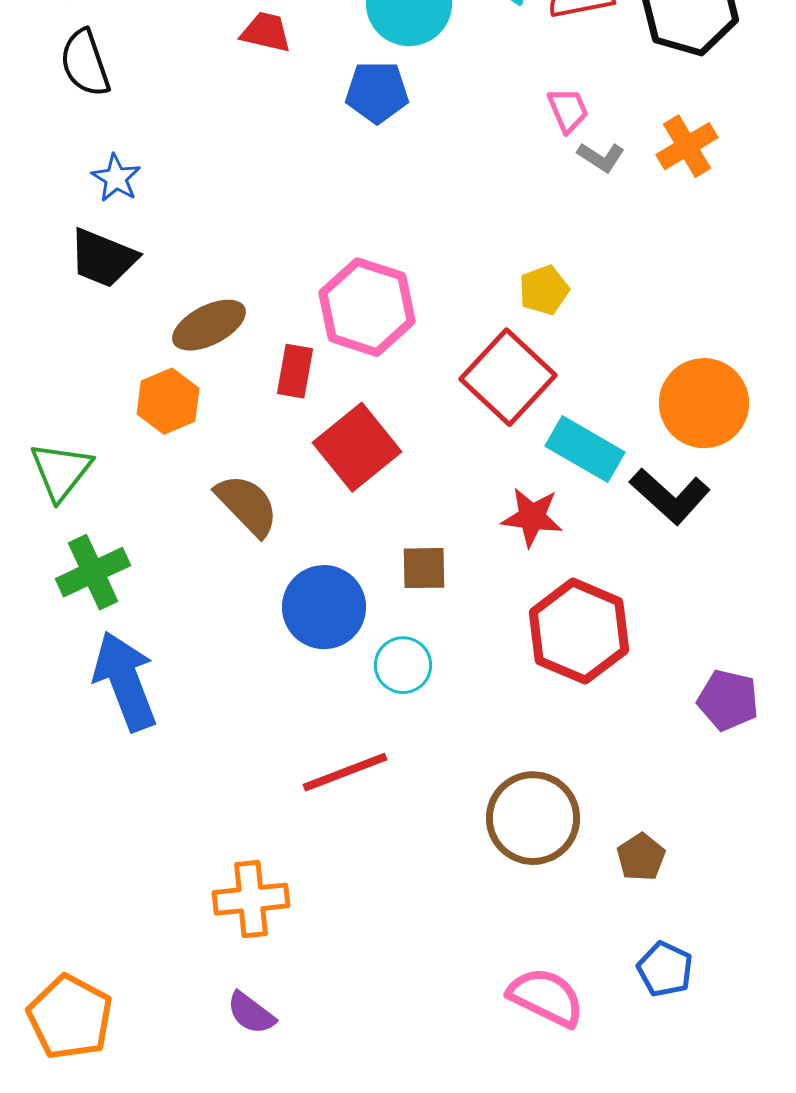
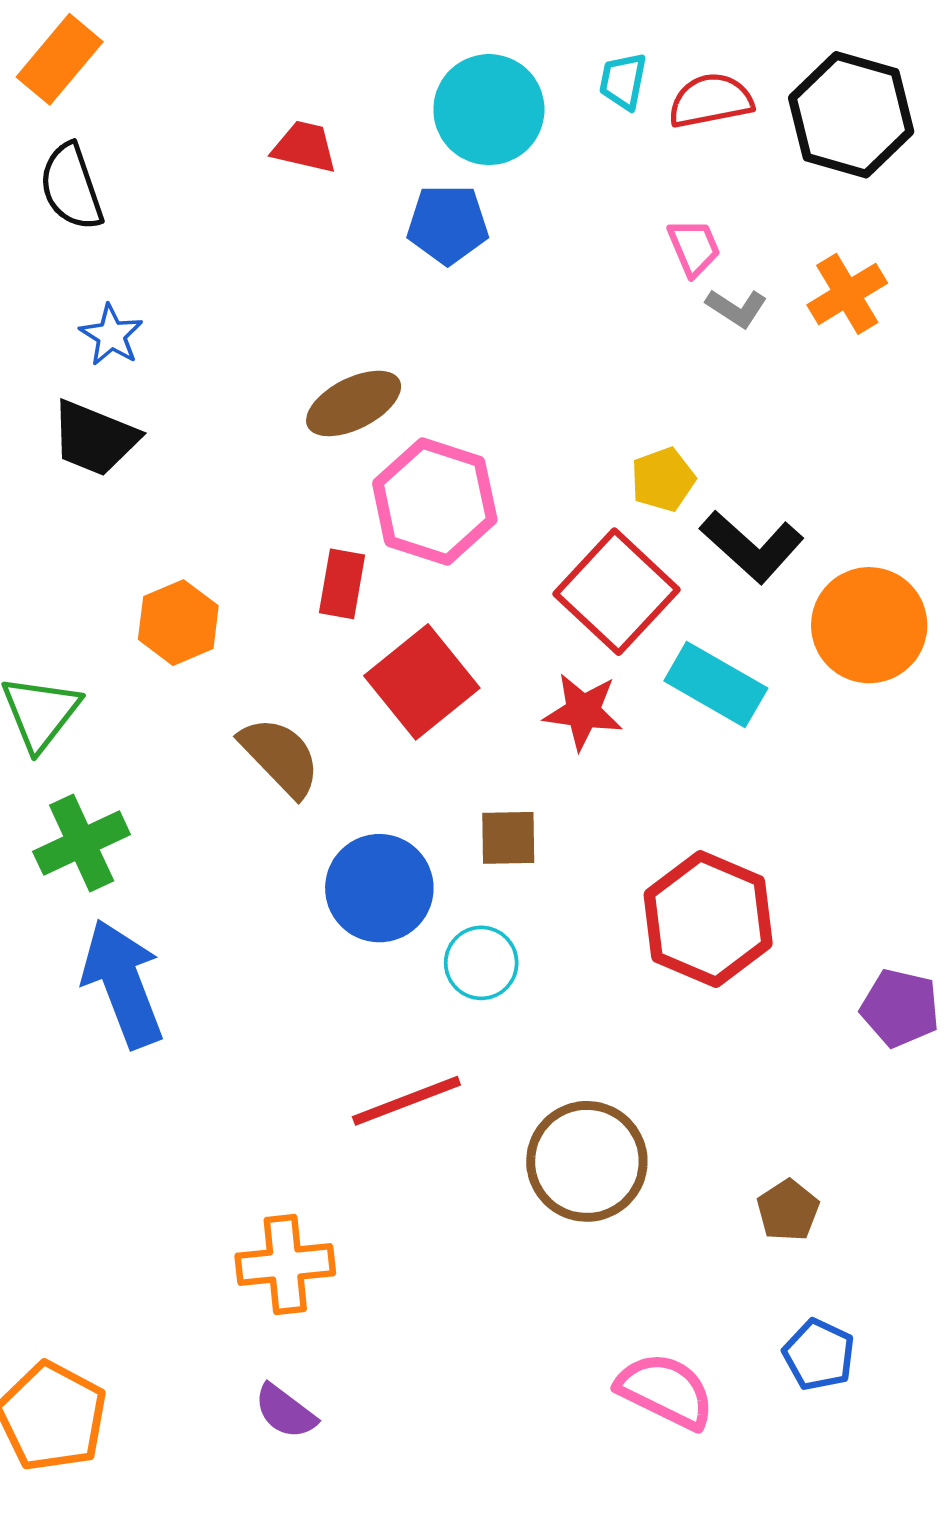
brown ellipse: (209, 325) -> (354, 403), moved
black L-shape: (670, 496) -> (752, 547), moved
red star: (532, 517) -> (583, 712), moved
brown circle: (533, 818) -> (587, 1161), moved

